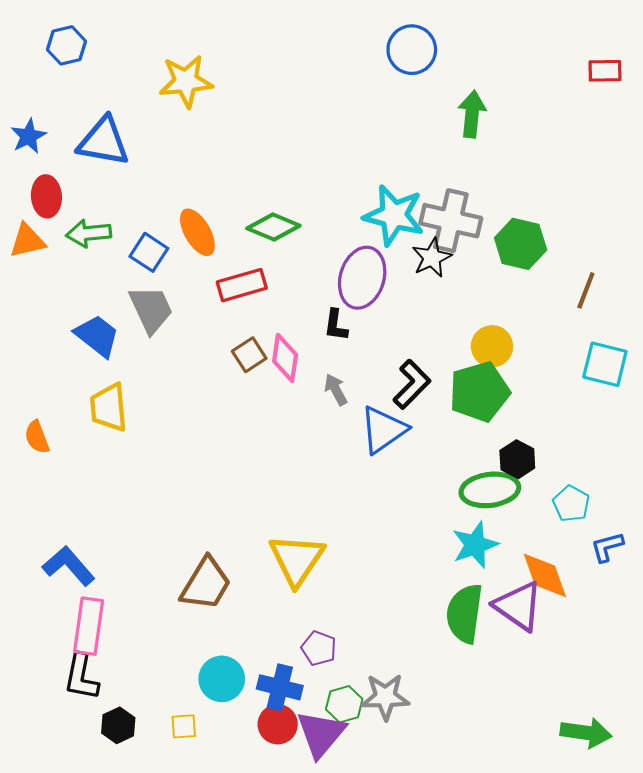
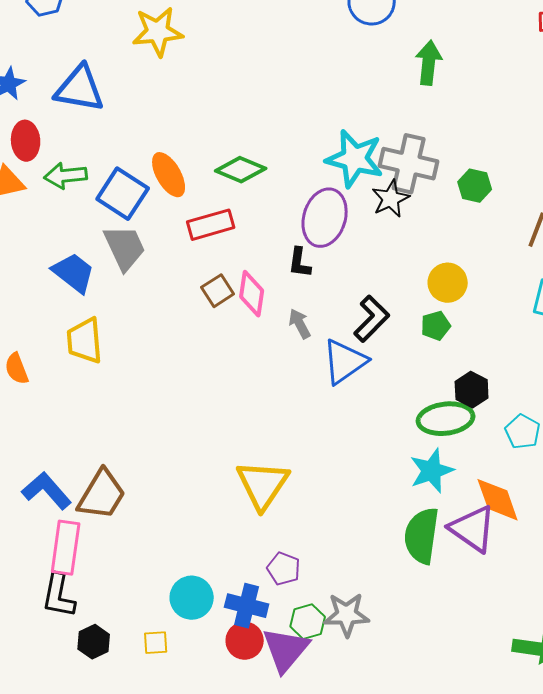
green hexagon: (521, 244) -> (475, 186), size x0.7
blue square: (149, 252) -> (123, 194), size x1.4
green pentagon: (479, 392) -> (436, 326), size x0.5
brown trapezoid: (206, 584) -> (102, 495), moved

